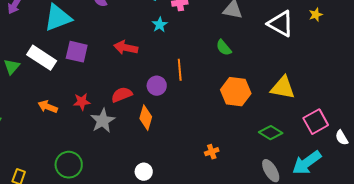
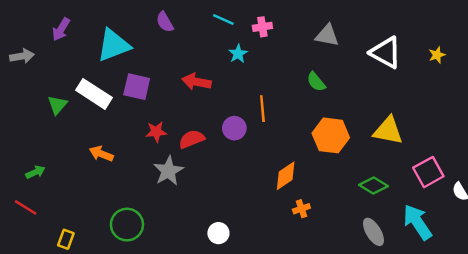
yellow star: (316, 15) -> (437, 55), moved
red star: (82, 102) -> (156, 132), moved
orange diamond: (146, 118) -> (286, 176), moved, turned 40
cyan arrow: (307, 163) -> (417, 222), turned 92

